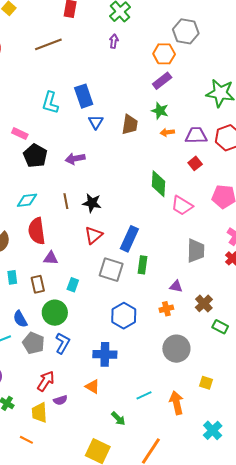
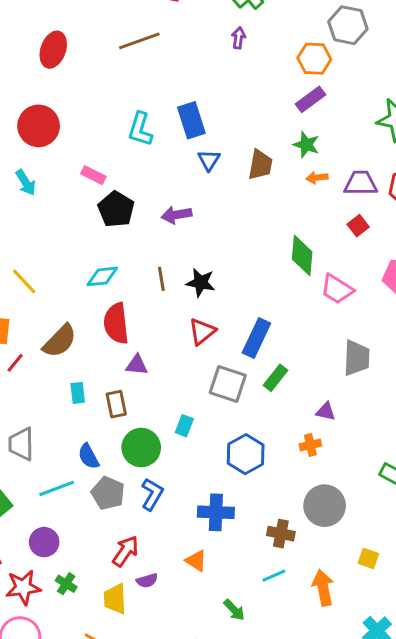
green rectangle: (143, 265) -> (276, 378), turned 30
cyan rectangle: (73, 285) -> (184, 426), moved
brown cross: (204, 303) -> (281, 534), moved, turned -36

